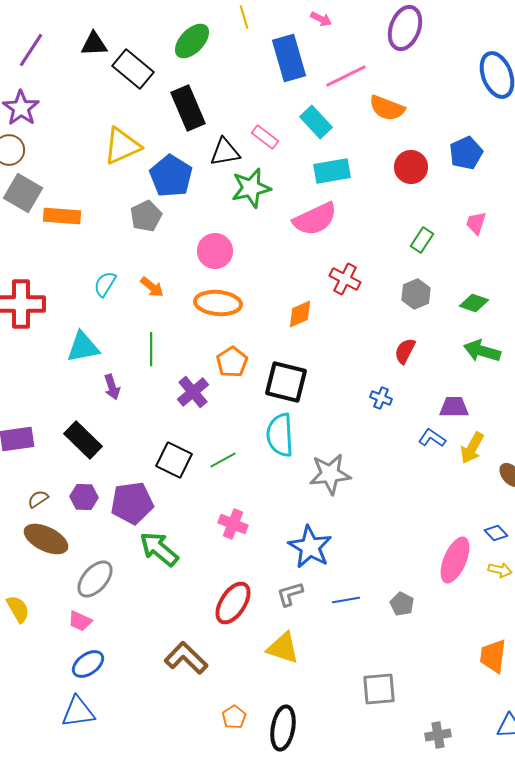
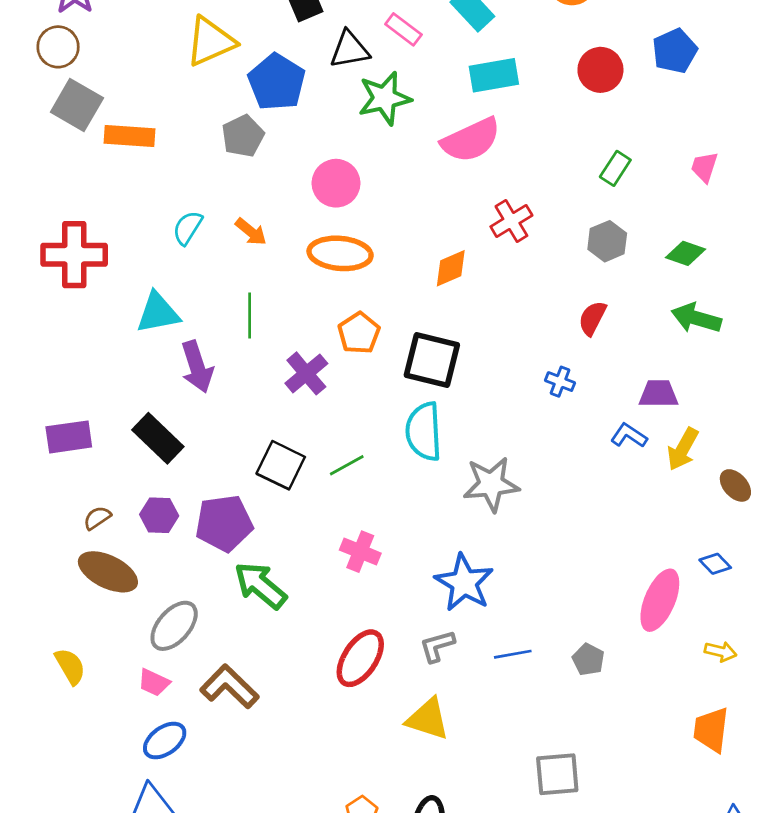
pink trapezoid: (476, 223) -> (704, 167), moved
red cross: (345, 279) -> (511, 221), turned 32
purple arrow: (112, 387) -> (197, 367), size x1.5
yellow arrow: (500, 570) -> (721, 651), moved
brown L-shape: (186, 658) -> (229, 687), moved

